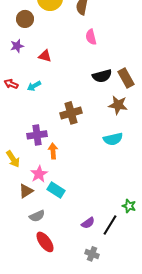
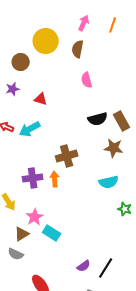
cyan arrow: (34, 86) -> (30, 129), size x1.5
orange arrow: (53, 151) -> (55, 179), moved
green star: (129, 206) -> (125, 209), moved
gray semicircle: (37, 216) -> (16, 254), moved, turned 49

